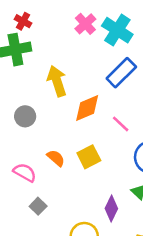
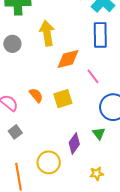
blue rectangle: (121, 73) -> (100, 35), turned -55
gray circle: (25, 116) -> (12, 44), moved

